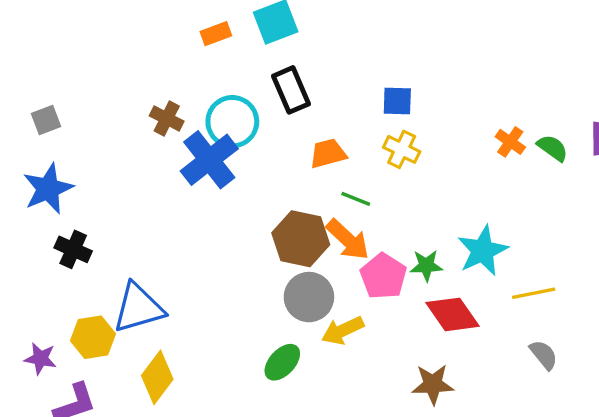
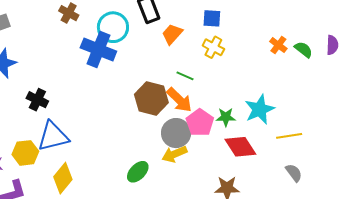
brown cross: (167, 118) -> (69, 13), moved
orange trapezoid: (328, 153) -> (172, 34), moved, turned -35
blue cross: (209, 160) -> (98, 49), turned -32
black cross: (73, 249) -> (37, 100), moved
gray circle: (309, 297) -> (176, 133), moved

